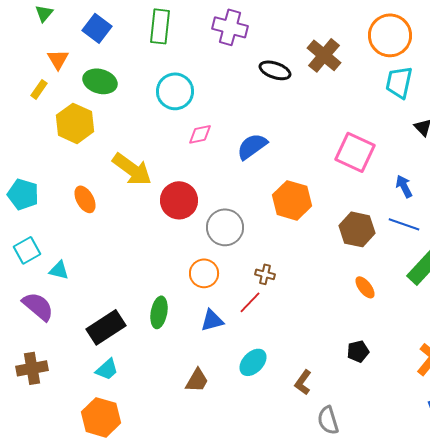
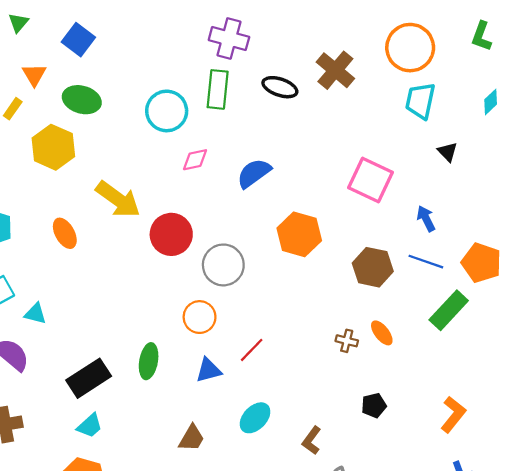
green rectangle: (160, 26) -> (218, 89), moved
brown cross: (265, 274) -> (347, 341), moved

